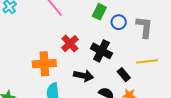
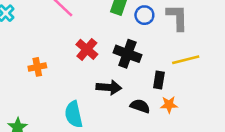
orange cross: (44, 64) -> (37, 67), moved, size x0.6
black rectangle: (124, 75) -> (159, 80), turned 56

